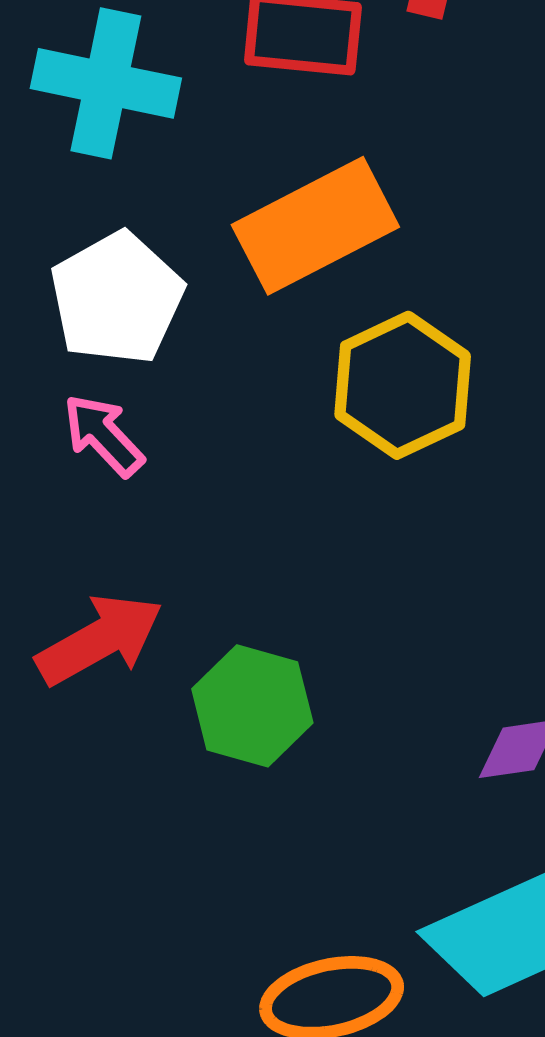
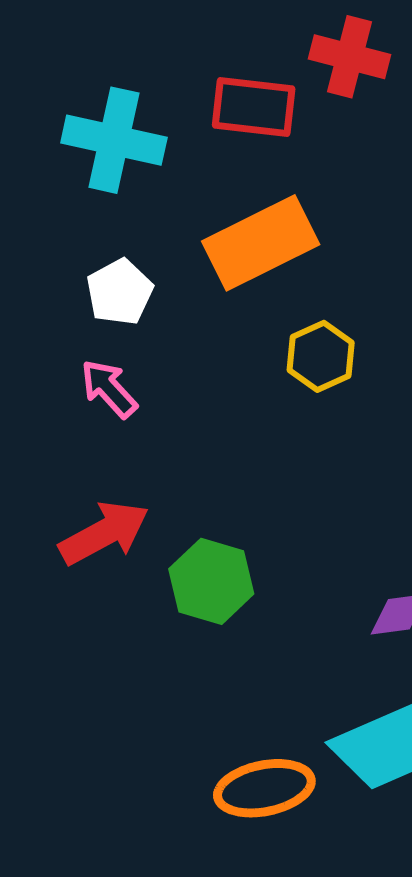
white pentagon: (117, 298) -> (120, 292), size x0.7
yellow hexagon: (403, 385) -> (321, 356), size x0.7

